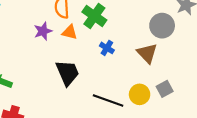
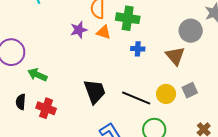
green cross: (94, 16) -> (128, 18), turned -30
blue cross: (107, 48) -> (138, 49), turned -32
black trapezoid: (67, 73) -> (95, 92), moved

